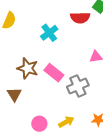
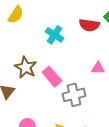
cyan cross: (49, 33) -> (54, 35), turned -30

